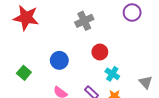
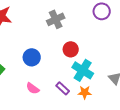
cyan cross: (112, 74) -> (83, 70), size x1.5

